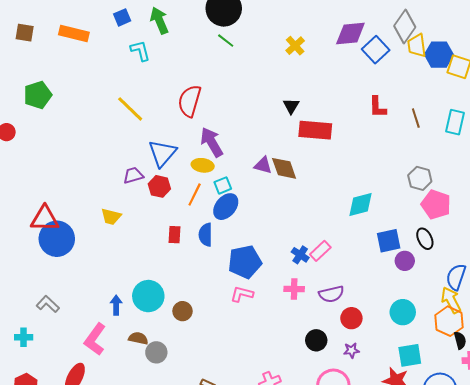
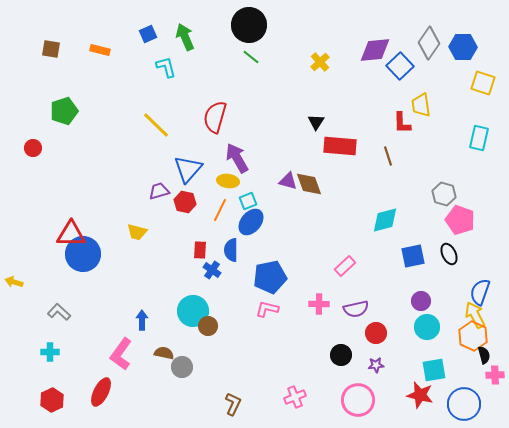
orange rectangle: (74, 34) -> (100, 50), size x0.7
yellow trapezoid: (417, 46) -> (421, 105), moved
blue hexagon: (439, 55) -> (463, 47), moved
brown line: (416, 118) -> (388, 156), moved
blue cross: (300, 255) -> (212, 270), moved
purple circle: (405, 261) -> (421, 301), moved
cyan circle: (148, 296) -> (193, 311), moved
gray L-shape: (48, 304) -> (59, 312), moved

